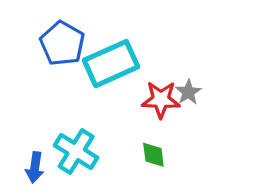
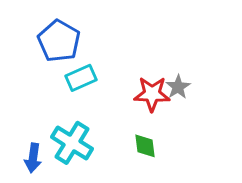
cyan rectangle: (111, 64) -> (81, 78), moved, size x0.6

